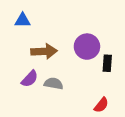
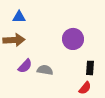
brown arrow: (44, 51) -> (14, 40), moved
black rectangle: (107, 63) -> (90, 68), moved

